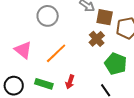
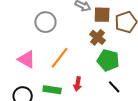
green pentagon: (116, 64) -> (108, 60), moved

